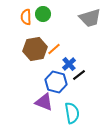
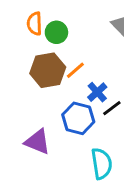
green circle: (43, 14) -> (56, 32), moved
purple triangle: (44, 102) -> (37, 142), moved

